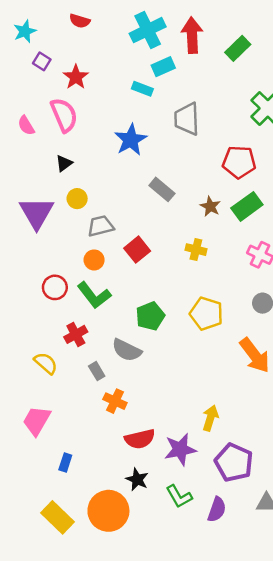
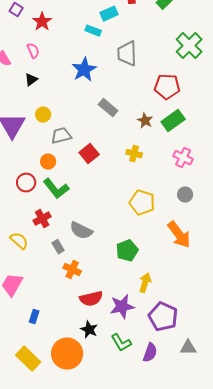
pink semicircle: (64, 115) -> (33, 51), size x0.6
black triangle: (64, 163) -> (31, 80), moved
orange circle: (94, 260) -> (48, 162), moved
green pentagon: (150, 316) -> (127, 251), moved

